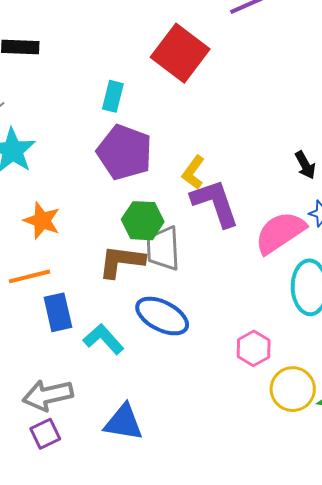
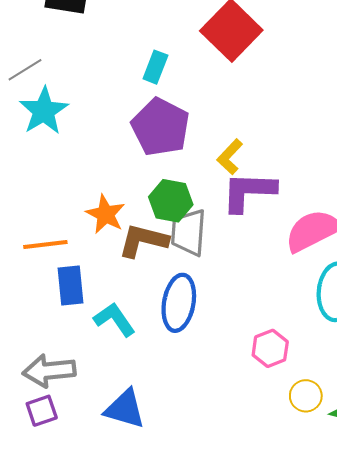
purple L-shape: (215, 203) -> (249, 192), turned -76
orange star: (42, 221) -> (105, 214), moved
blue ellipse: (162, 316) -> (179, 303), turned 66
yellow circle: (293, 389) -> (306, 396), size x0.7

